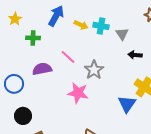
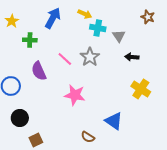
yellow arrow: (81, 25) -> (85, 14), moved
purple semicircle: (42, 69) -> (39, 71), turned -102
gray star: (94, 70) -> (90, 57), moved
blue triangle: (127, 104) -> (114, 121), moved, turned -30

